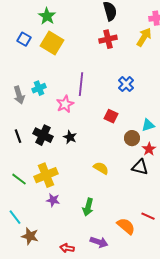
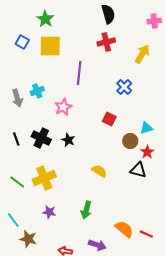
yellow arrow: (144, 37) -> (142, 54), moved
yellow square: (52, 43) -> (50, 46), turned -30
purple line: (81, 84) -> (79, 73), moved
purple star: (53, 200) -> (49, 212), moved
red line: (148, 216) -> (146, 234), moved

